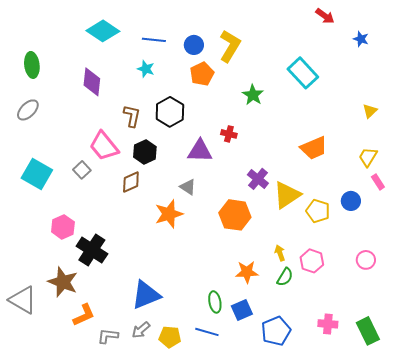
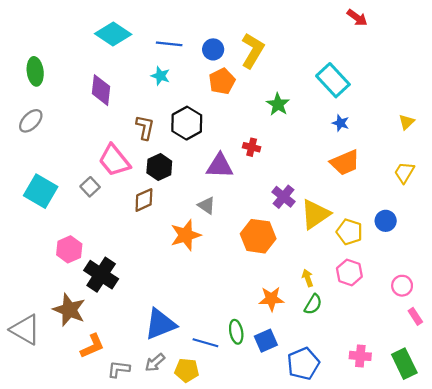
blue star: (361, 39) -> (341, 123), moved
pink rectangle: (378, 182) -> (415, 316), moved
pink hexagon: (312, 261) -> (349, 272), moved
blue line: (207, 332) -> (205, 343), moved

